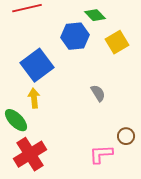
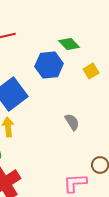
yellow square: (117, 42) -> (91, 71), size x0.7

